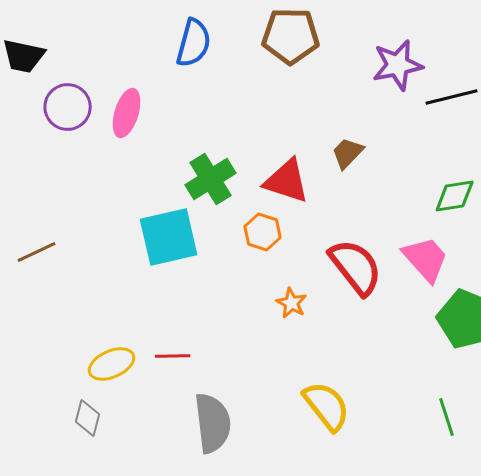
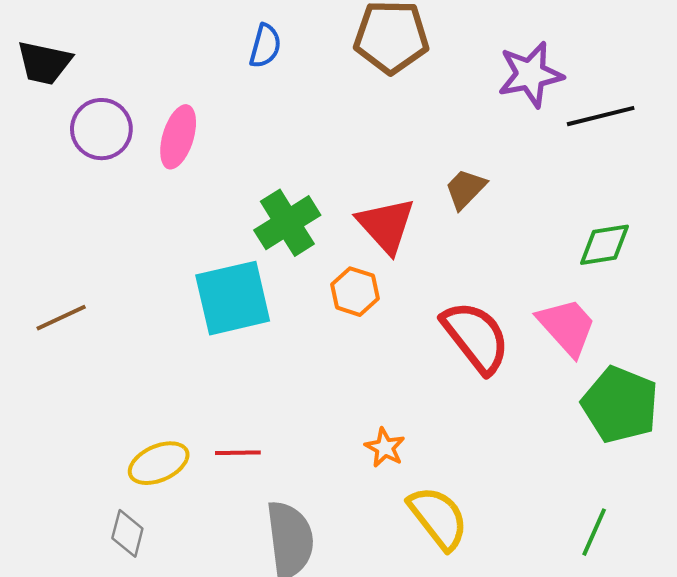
blue semicircle: (194, 43) -> (265, 46), size x0.7
red triangle: (287, 181) -> (386, 225), turned 30
orange star: (292, 303) -> (385, 448), moved
green line: (447, 417) -> (594, 532), turned 42

